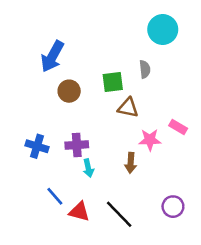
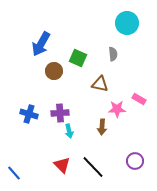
green square: (113, 82) -> (78, 58), moved, turned 30
blue line: (55, 196) -> (14, 173), moved
red triangle: (79, 212) -> (62, 165), turned 30

